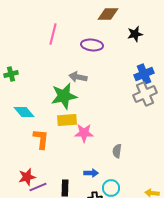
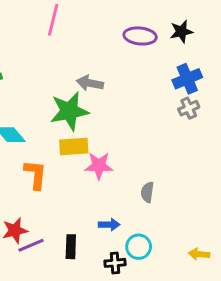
black star: (135, 34) -> (181, 32), moved
purple ellipse: (92, 45) -> (140, 36), moved
gray cross: (145, 94) -> (189, 108), size x0.6

